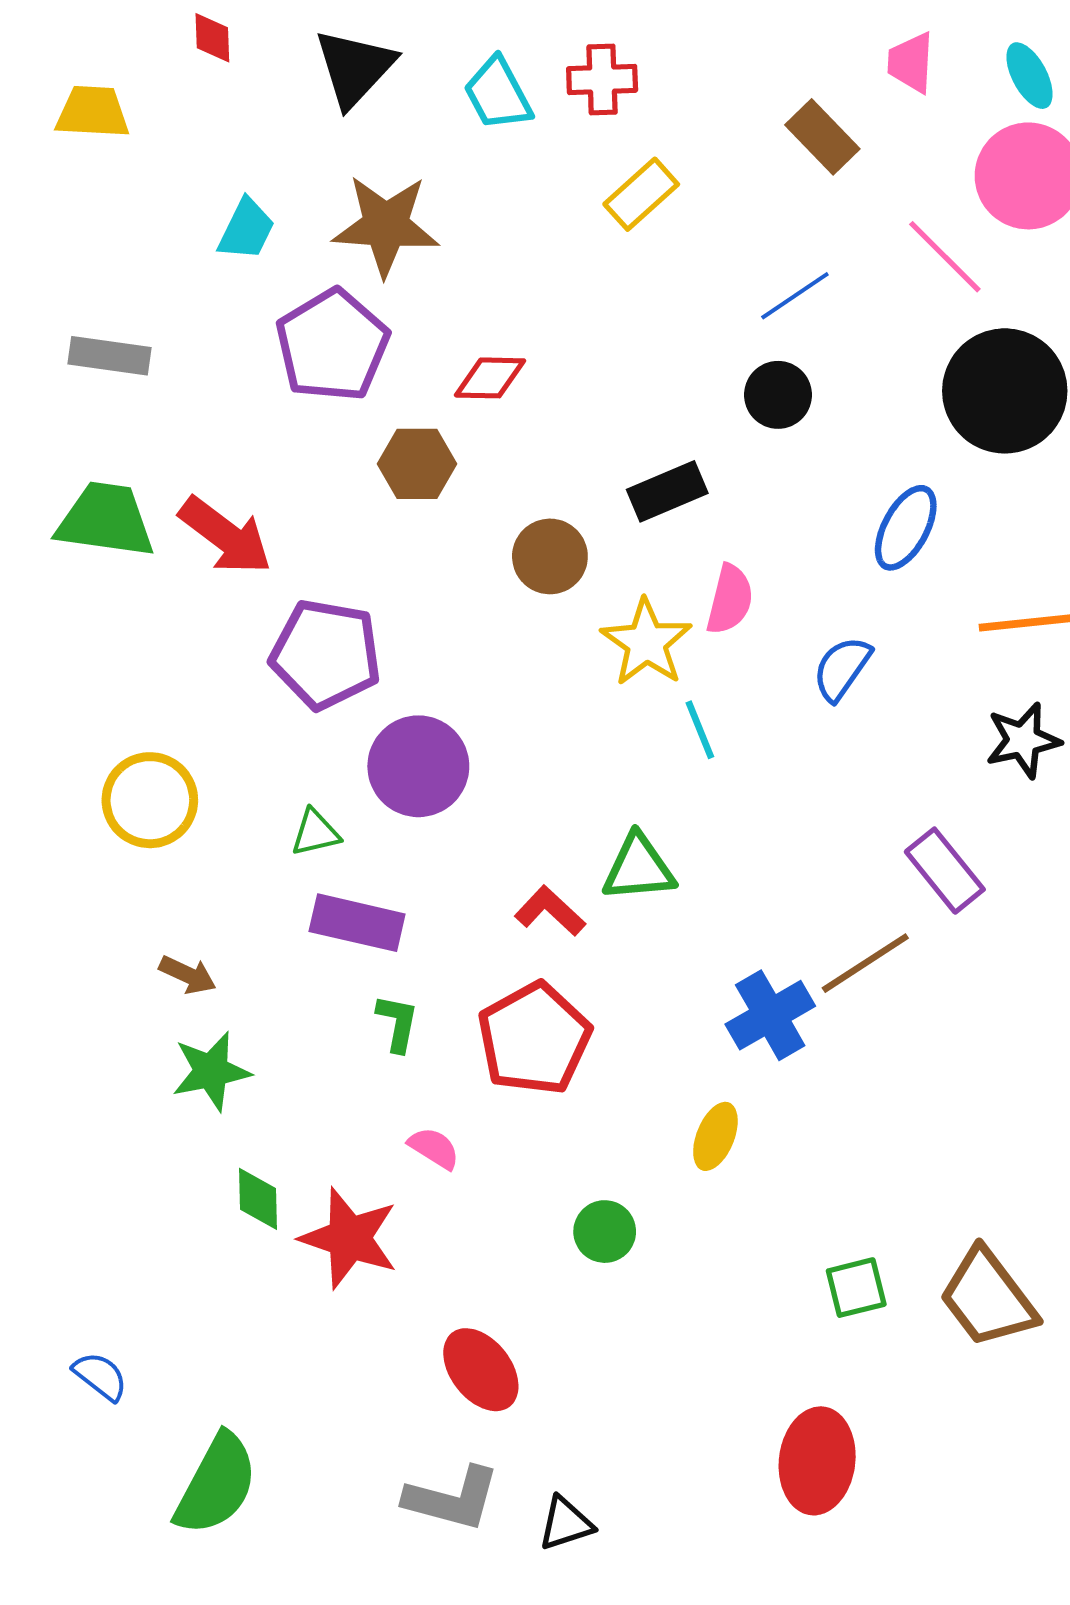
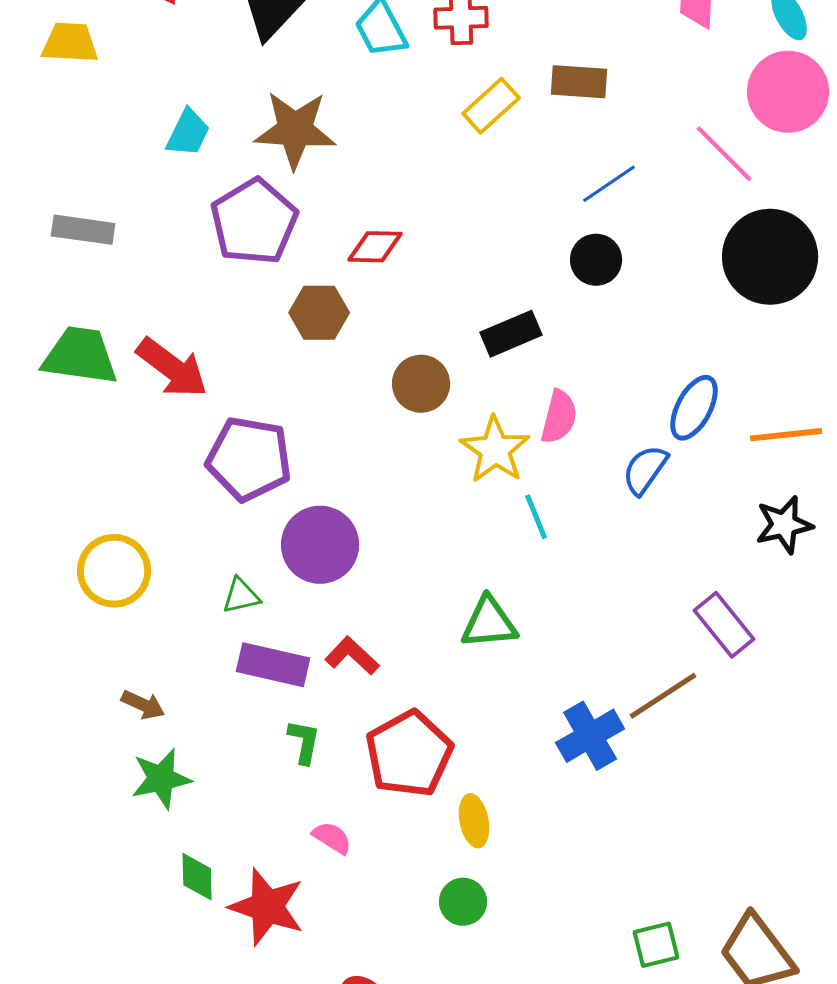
brown rectangle: (822, 137) -> (579, 82), moved, turned -42
blue ellipse: (906, 528) -> (694, 408), moved
red L-shape: (550, 911) -> (352, 656), moved
yellow ellipse: (715, 1136) -> (474, 821), moved, turned -33

